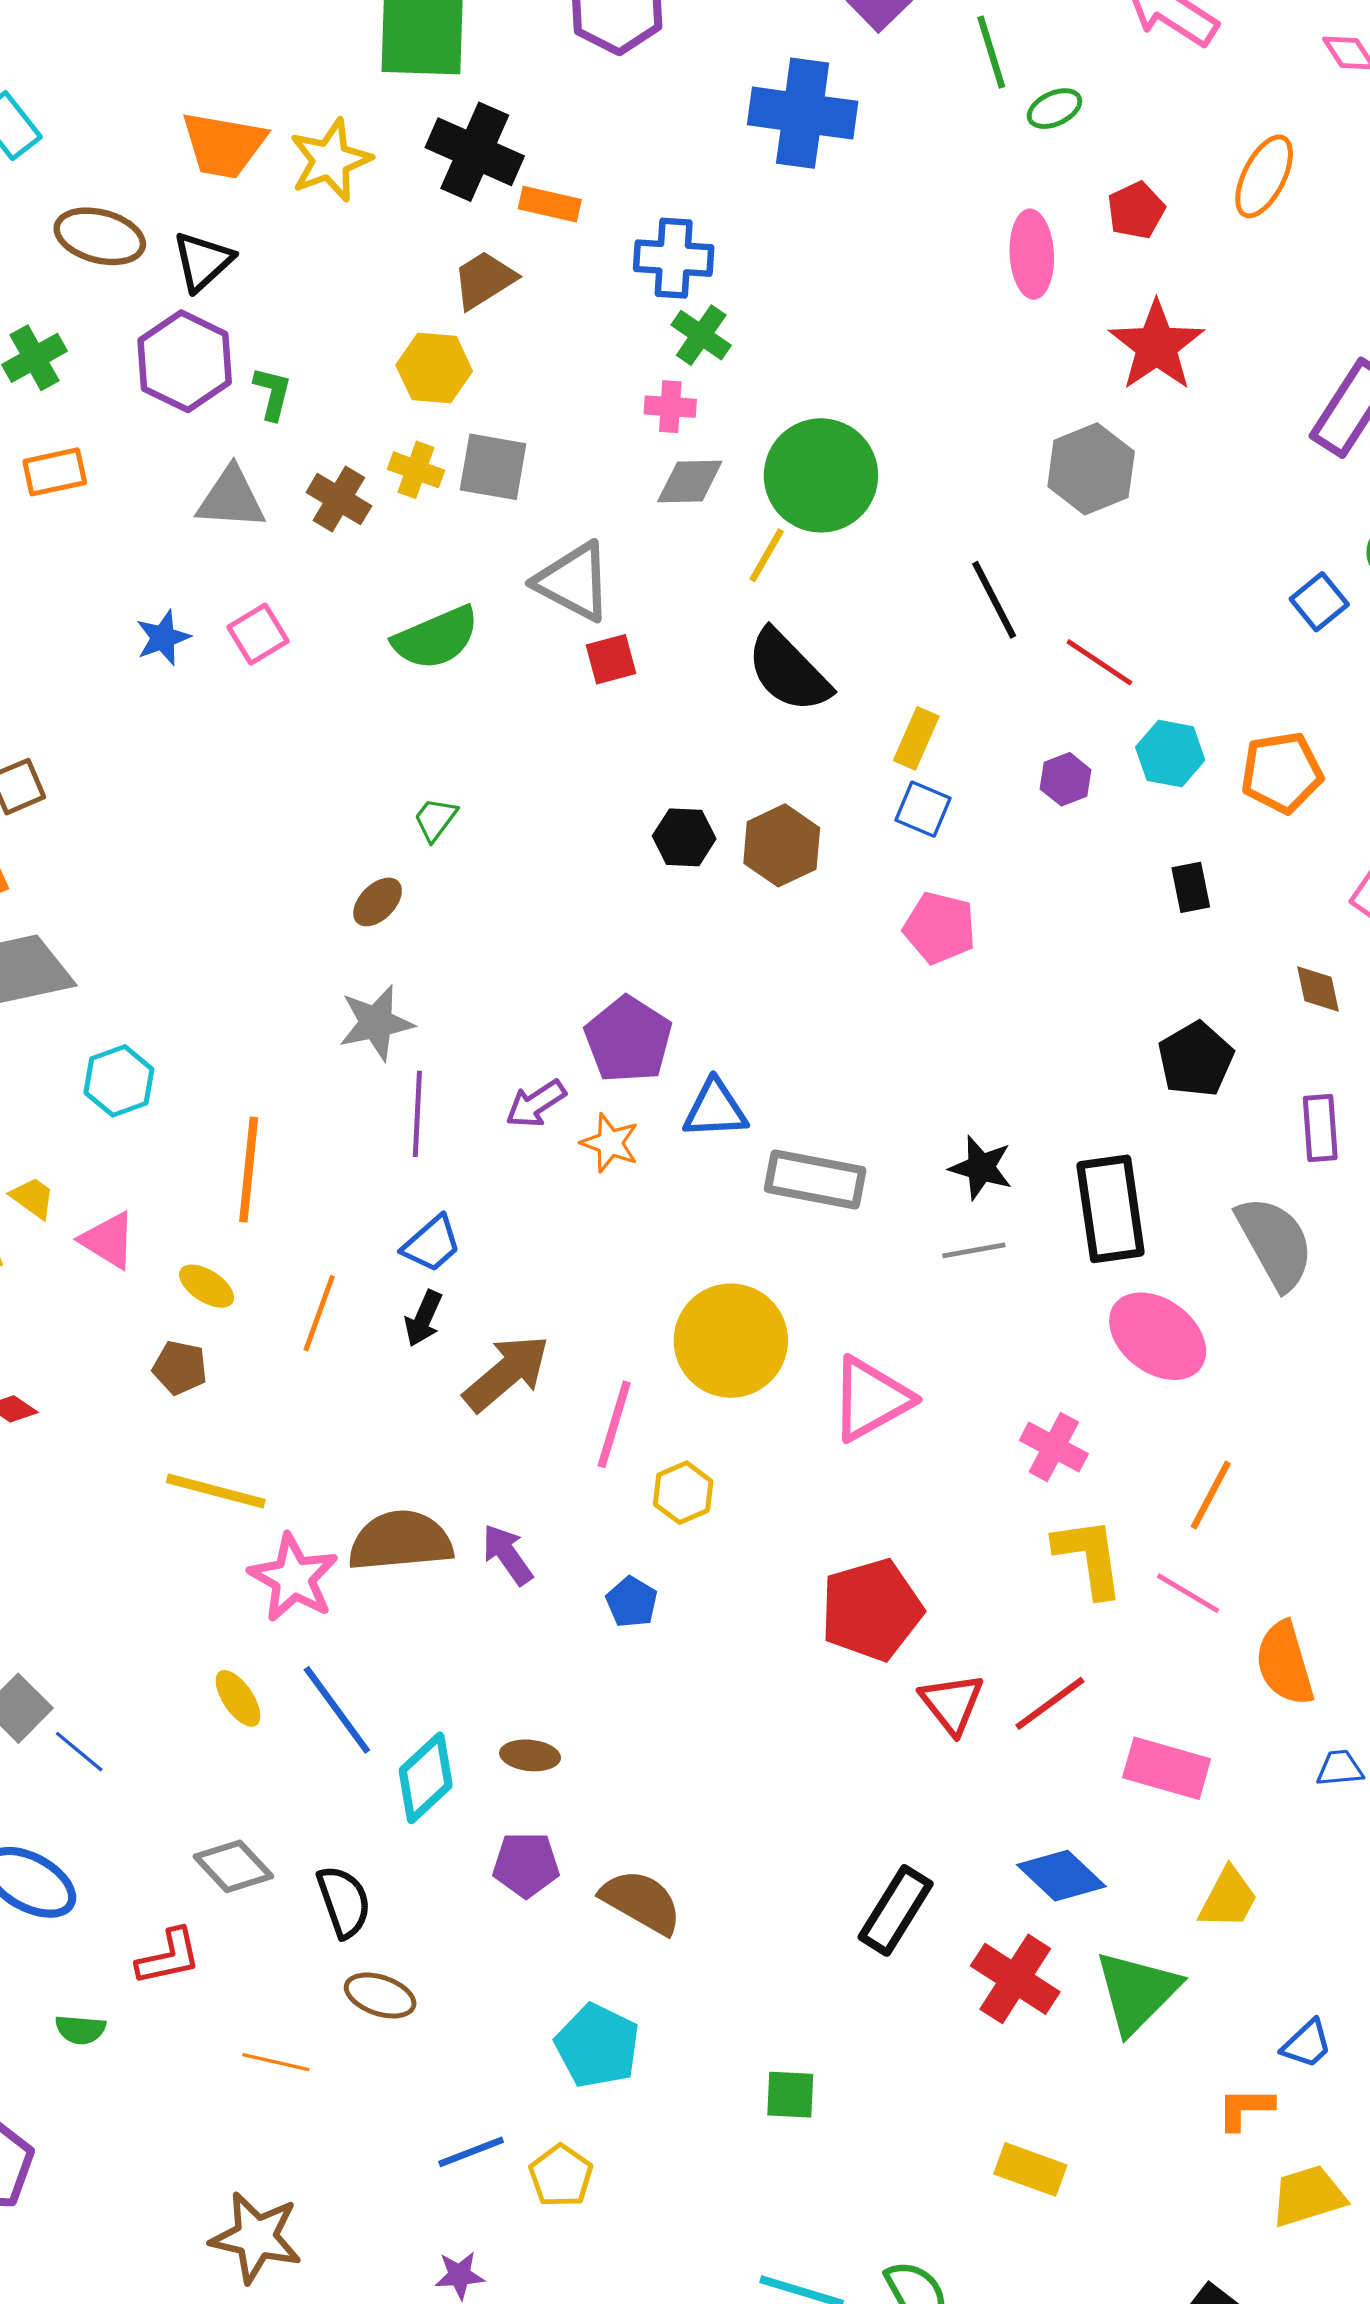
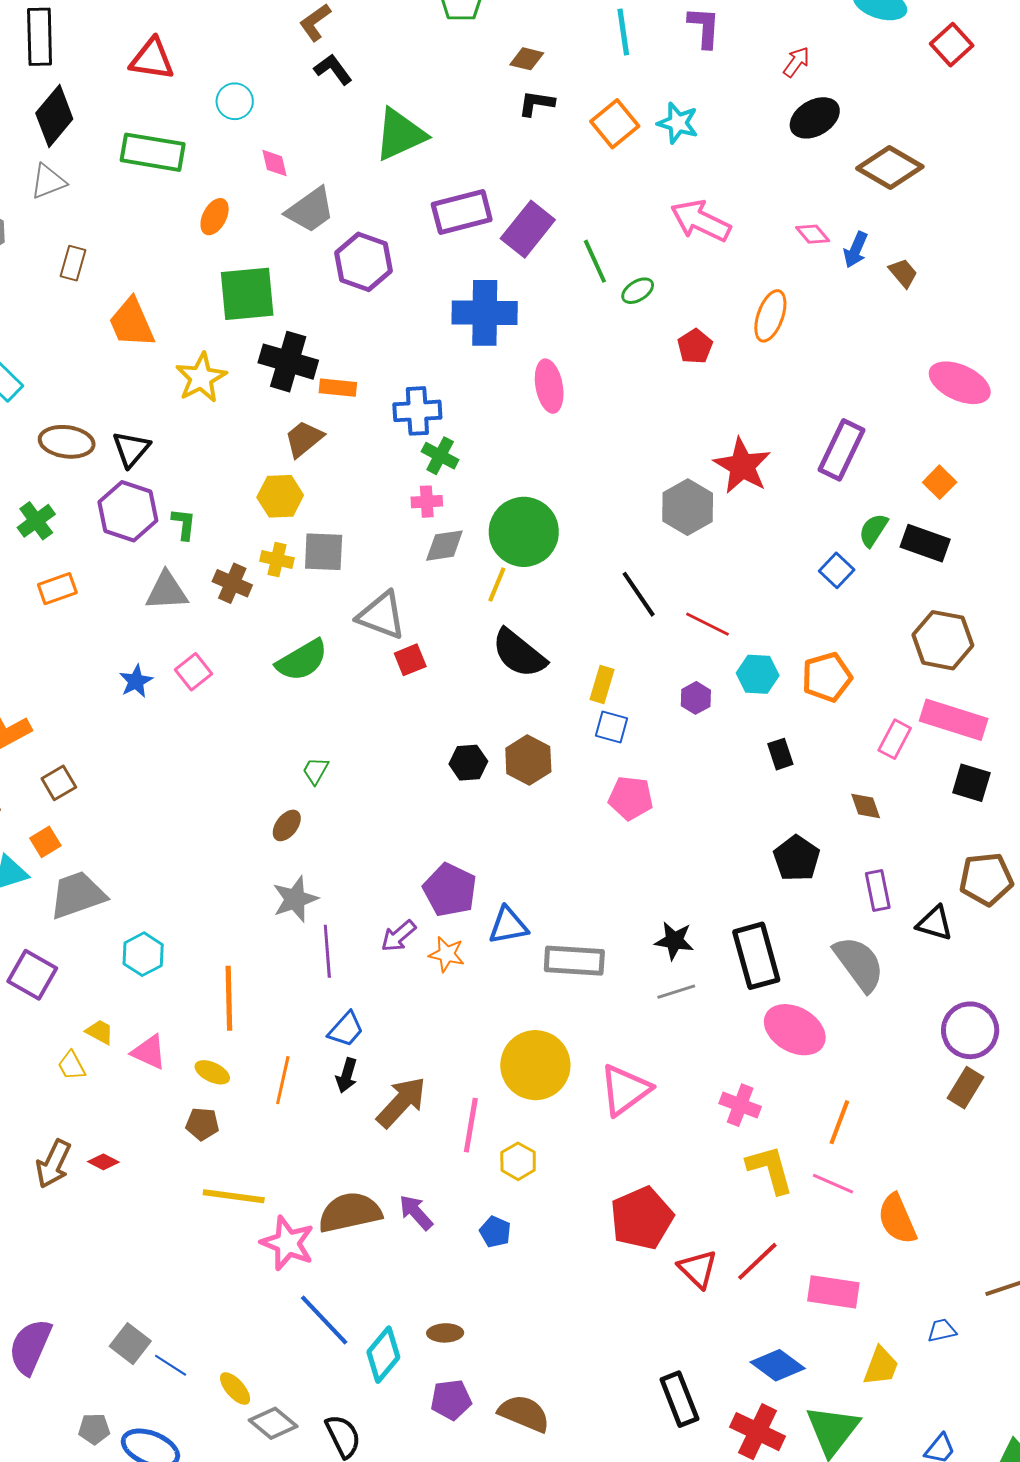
orange trapezoid: (224, 145) -> (132, 323), moved, turned 64
pink ellipse: (1032, 254) -> (549, 386), moved
red star: (1156, 346) -> (742, 466), moved
yellow ellipse: (238, 1698) -> (235, 1389), moved
blue trapezoid: (1340, 1768) -> (942, 1330), moved
black rectangle: (896, 1910) -> (679, 1399), turned -46

